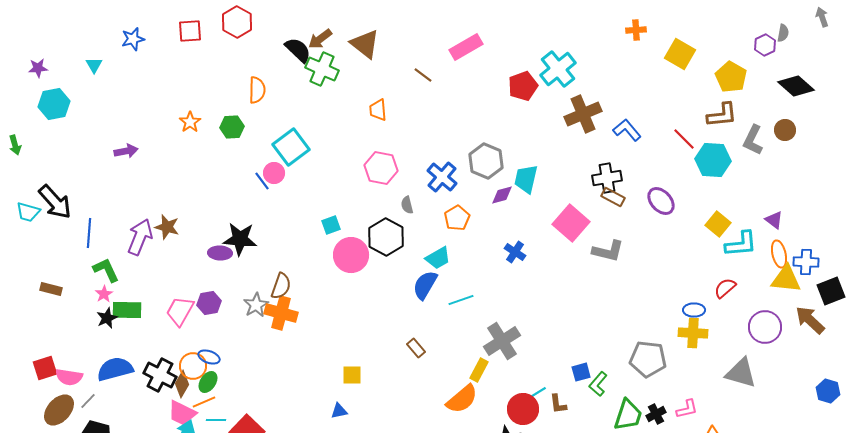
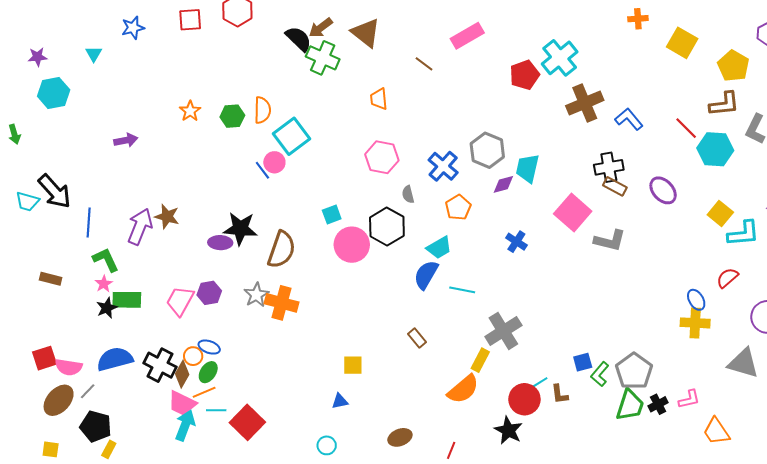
orange semicircle: (257, 90) -> (262, 110), moved
brown semicircle: (281, 286) -> (281, 250), moved, size x1.4
cyan line: (461, 300) -> (462, 290), turned 30
blue ellipse: (694, 310) -> (696, 300), turned 60
gray pentagon: (648, 359) -> (634, 371), moved, turned 30
orange circle: (193, 366) -> (193, 356), size x0.7

